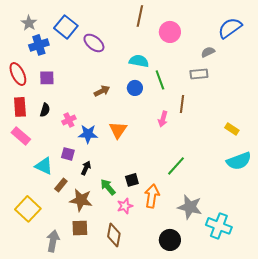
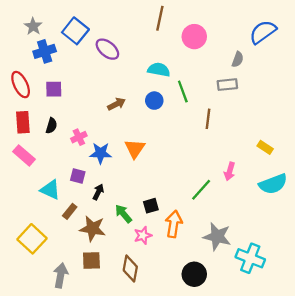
gray semicircle: (208, 52) -> (238, 59), turned 136
pink arrow: (163, 119) -> (230, 171), moved

